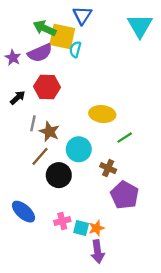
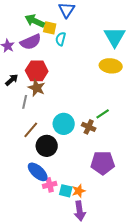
cyan triangle: (140, 26) -> (115, 37), moved
yellow square: (62, 36) -> (50, 28), size x0.6
yellow ellipse: (102, 114) -> (111, 66), moved
brown star: (49, 132) -> (37, 88), moved
brown cross: (108, 168) -> (89, 127), moved
purple pentagon: (125, 195) -> (103, 163), turned -30
blue ellipse: (24, 212) -> (38, 172), moved

